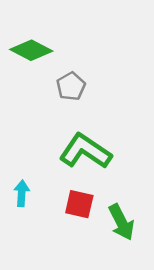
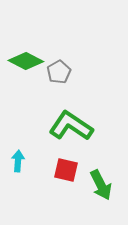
green diamond: (31, 50) -> (26, 61), moved

